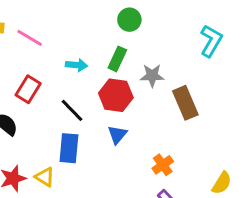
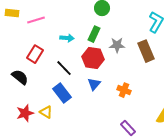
pink line: (30, 38) -> (36, 20), turned -48
brown rectangle: (185, 103) -> (146, 51), moved
blue rectangle: (69, 148) -> (62, 93), turned -42
orange cross: (163, 165) -> (124, 90), moved, turned -32

